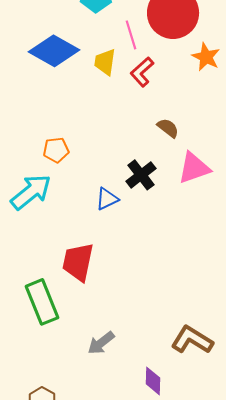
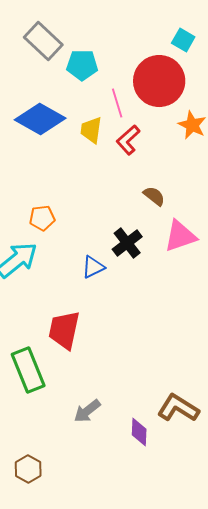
purple diamond: (153, 381) -> (139, 432), moved

